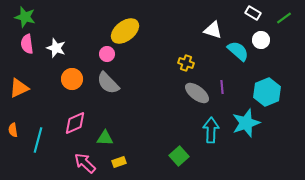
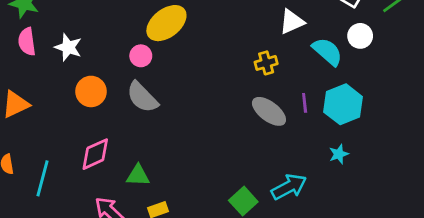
white triangle: (213, 30) -> (292, 22), turned -42
yellow cross: (186, 63) -> (266, 63), moved, turned -35
cyan hexagon: (267, 92) -> (343, 104), moved
cyan star: (246, 123) -> (339, 154), size x0.5
cyan arrow: (211, 130) -> (289, 187), moved, turned 60

